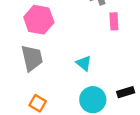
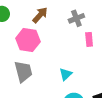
cyan triangle: (84, 63) -> (66, 74), turned 40

